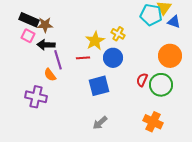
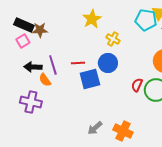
pink square: (28, 36) -> (23, 41), turned 32
yellow star: (95, 41) -> (92, 19), moved
black arrow: (46, 45) -> (33, 67), moved
blue square: (99, 86) -> (90, 79), moved
orange cross: (153, 122) -> (123, 131), moved

